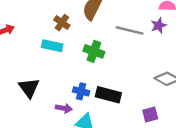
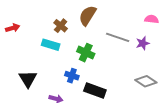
purple star: (159, 25) -> (143, 43), moved
blue cross: (81, 91) -> (72, 76), moved

